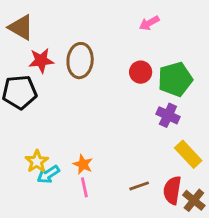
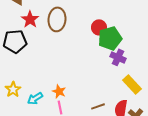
red star: (41, 61) -> (30, 19), turned -30
green pentagon: (175, 79) -> (110, 38), moved
yellow star: (37, 161) -> (13, 89), moved

